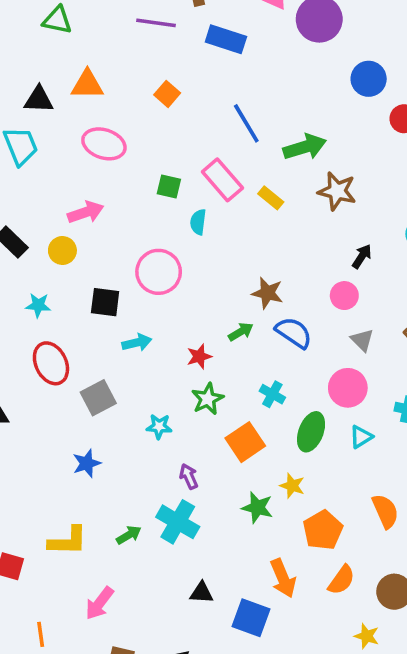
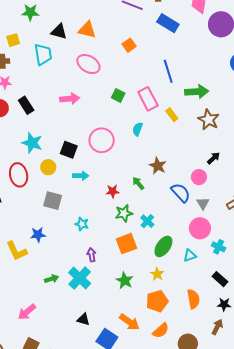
cyan semicircle: (198, 222) -> (138, 129), moved
yellow circle: (62, 250) -> (48, 167), moved
cyan star: (38, 305) -> (32, 143), size x1.5
green arrow: (241, 332) -> (138, 183), turned -112
blue semicircle: (294, 333) -> (181, 193), moved
red ellipse: (51, 363) -> (19, 175), moved
pink circle: (348, 388) -> (200, 228), moved
gray square: (98, 398) -> (53, 201), turned 30
green star: (208, 399) -> (124, 213), moved
yellow star: (292, 486) -> (157, 274), moved
yellow L-shape: (68, 541) -> (17, 251), moved, turned 50
orange arrow: (283, 578) -> (129, 322), turned -45

